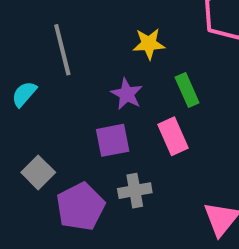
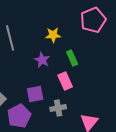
purple square: (113, 140) -> (35, 94), moved
gray cross: (135, 191) -> (58, 108), moved

